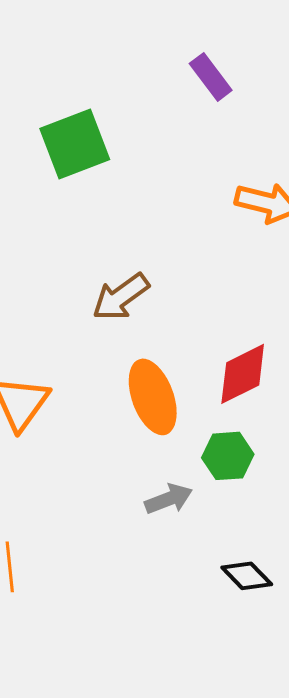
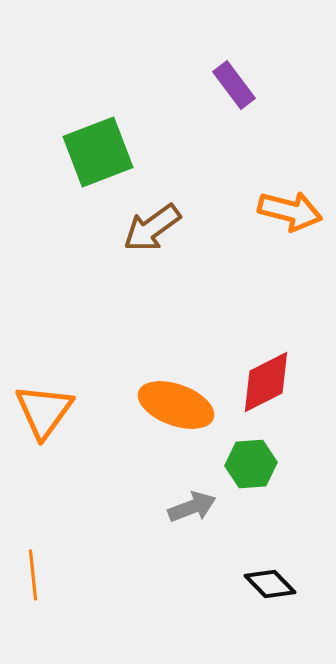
brown arrow: (121, 297) -> (152, 228), moved
orange ellipse: (153, 397) -> (176, 405), turned -50

